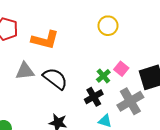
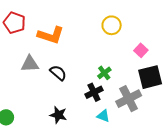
pink square: (121, 69) -> (141, 50), moved
black semicircle: (55, 79) -> (58, 73), size x0.7

